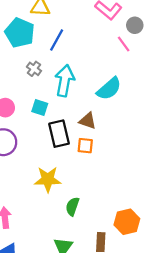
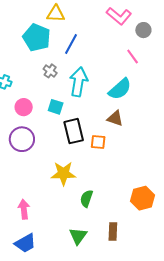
pink line: (124, 44) -> (133, 56), moved
brown triangle: (88, 121) -> (115, 118), moved
orange hexagon: (127, 222) -> (142, 198), moved

